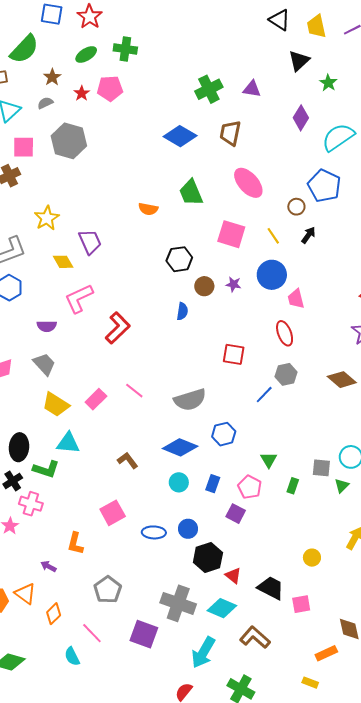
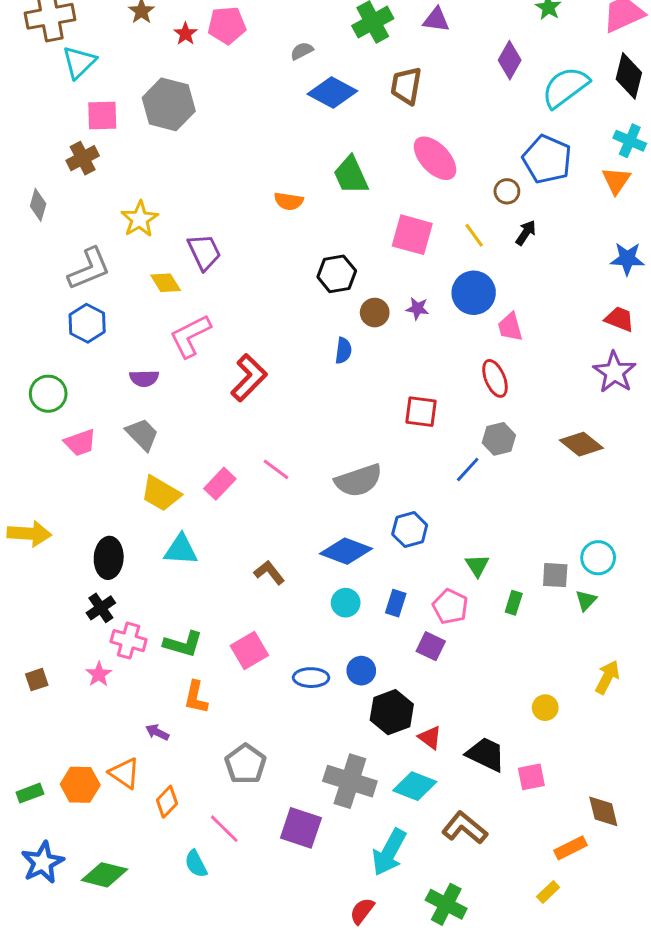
gray semicircle: (45, 103) -> (302, 51), moved
green L-shape: (46, 469) -> (183, 644), moved
yellow rectangle: (310, 683) -> (548, 892), turned -63

